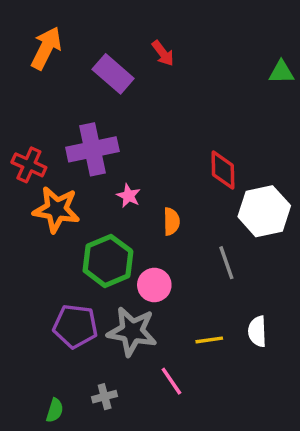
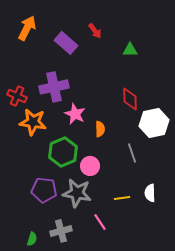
green triangle: (281, 72) -> (130, 50), moved
pink star: (129, 196) -> (75, 114), size x1.5
gray cross: (105, 397) -> (61, 231), size x1.5

